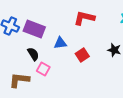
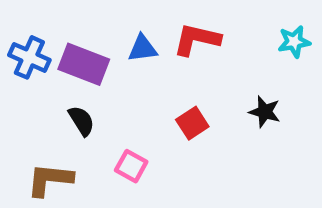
blue triangle: (60, 43) -> (143, 48), moved
pink square: (43, 69) -> (131, 166), moved

